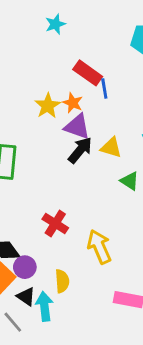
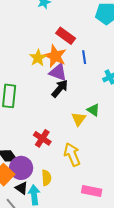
blue line: (104, 89) -> (84, 57), moved
orange star: (73, 103) -> (55, 56), size x1.6
yellow triangle: (111, 148) -> (79, 119), moved, turned 49
purple circle: (25, 267) -> (21, 168), size x1.5

